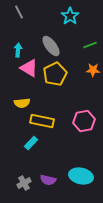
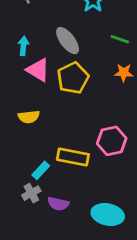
green line: (90, 45) -> (120, 39), turned 40
yellow rectangle: (42, 121) -> (73, 157), moved
purple semicircle: (48, 180) -> (58, 204), moved
gray cross: (24, 183) -> (31, 193), moved

